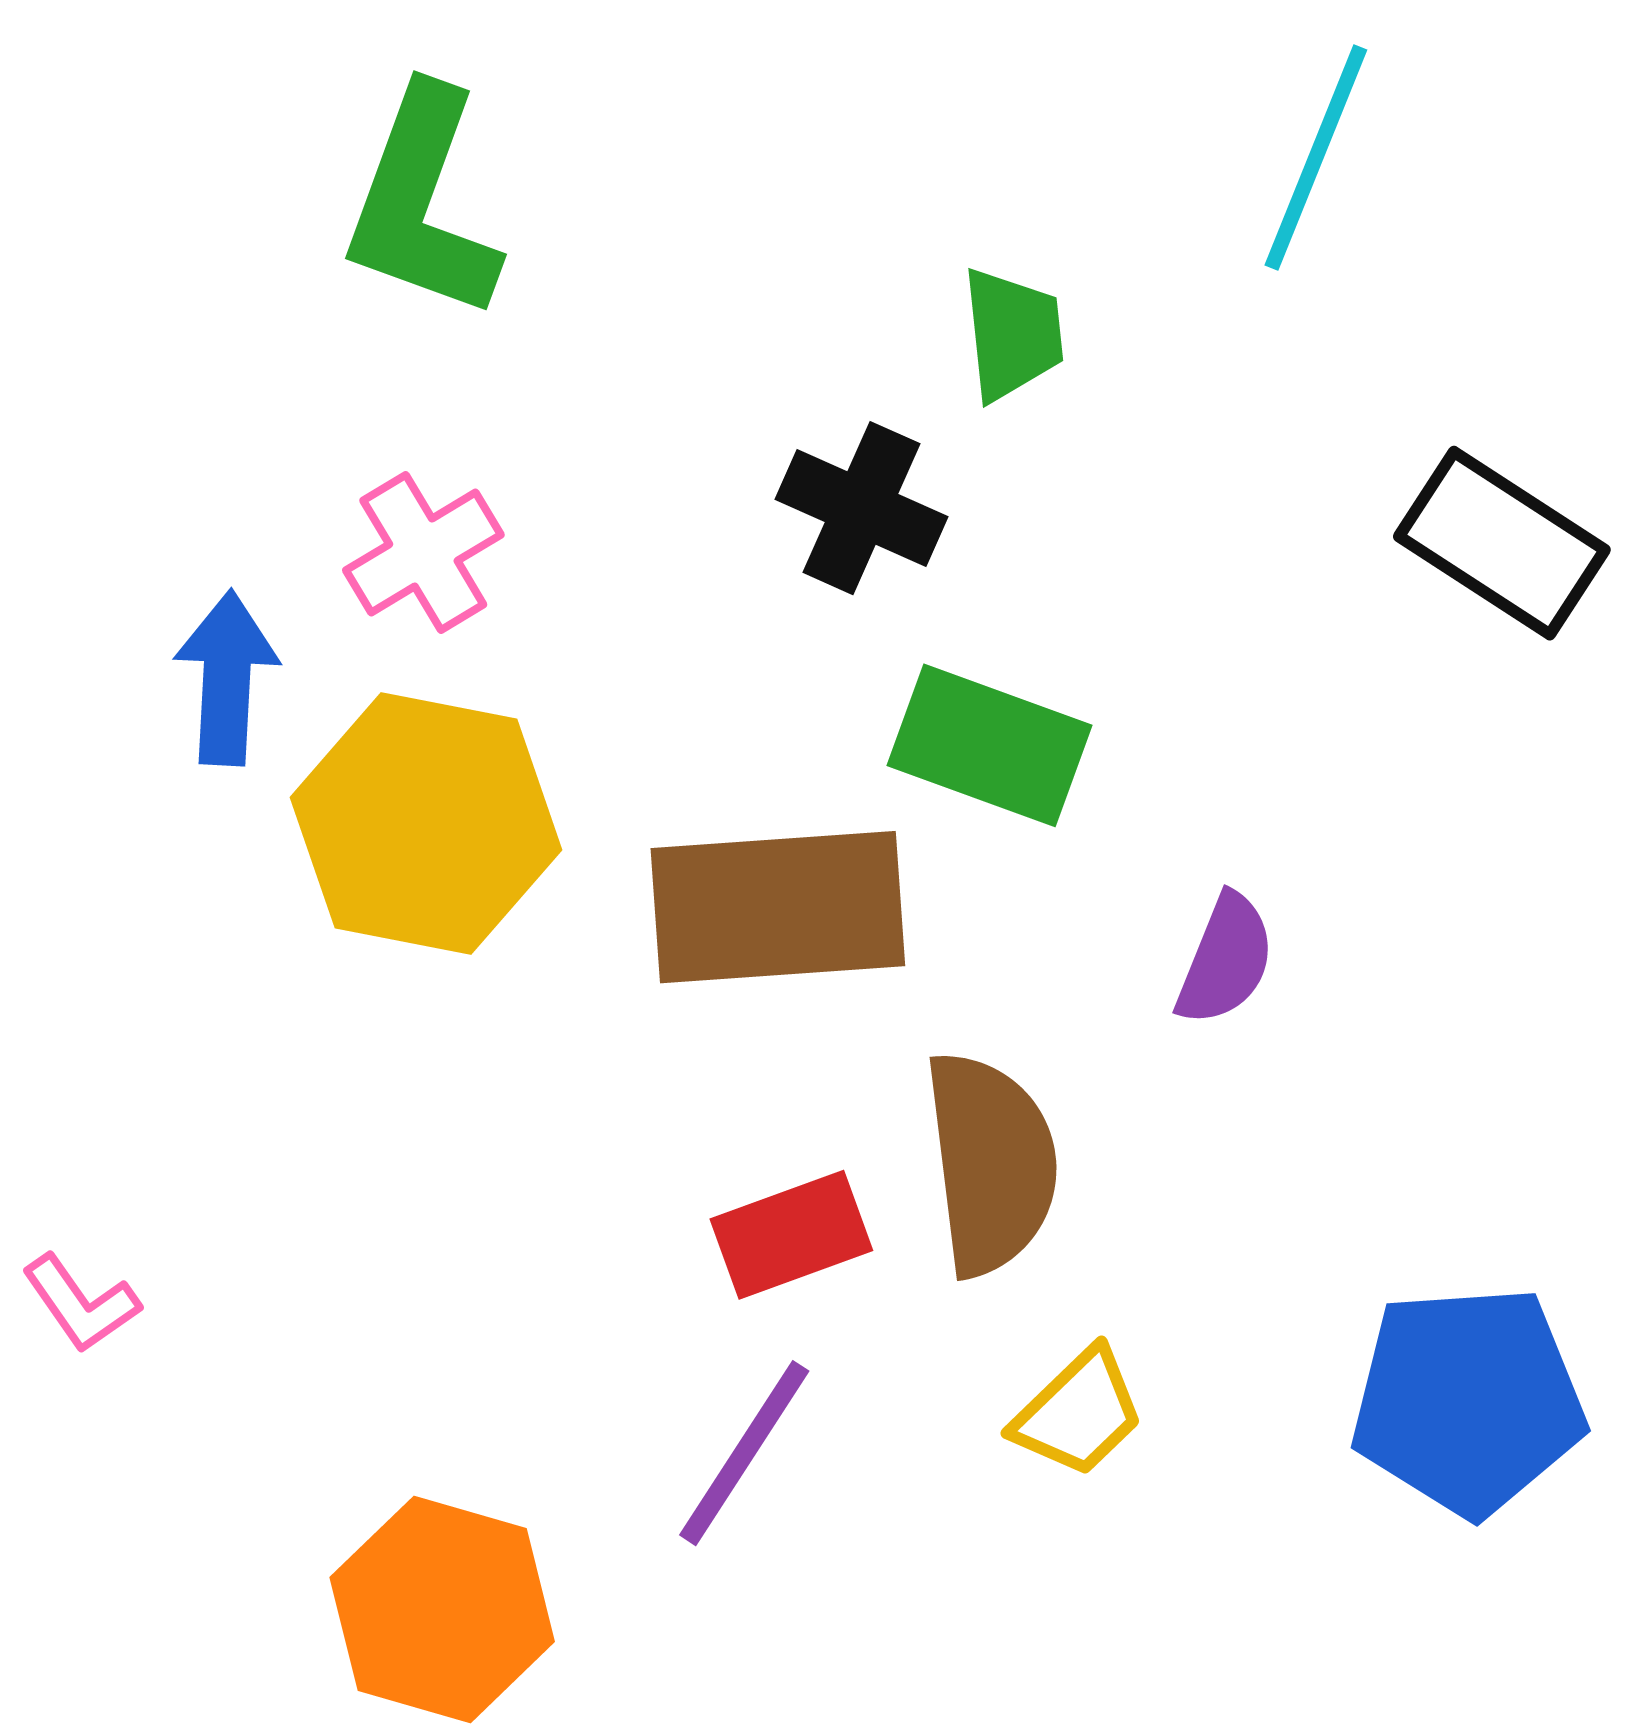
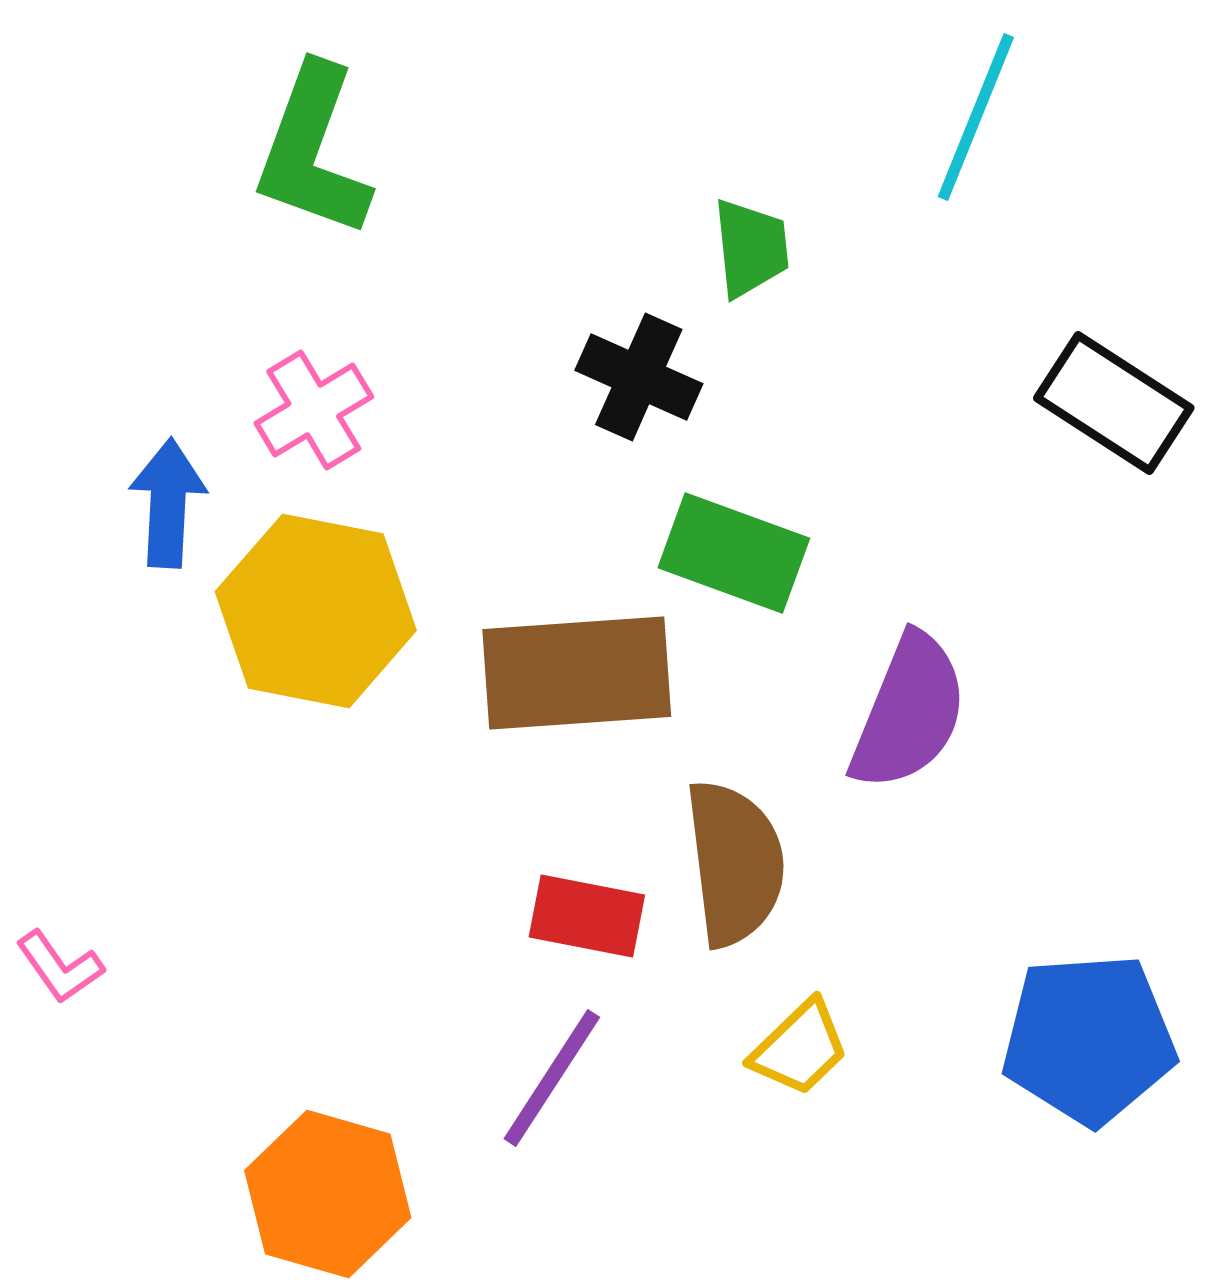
purple semicircle: (1226, 960) -> (909, 712), size x1.6
red rectangle: (791, 1235) -> (587, 916), turned 31

